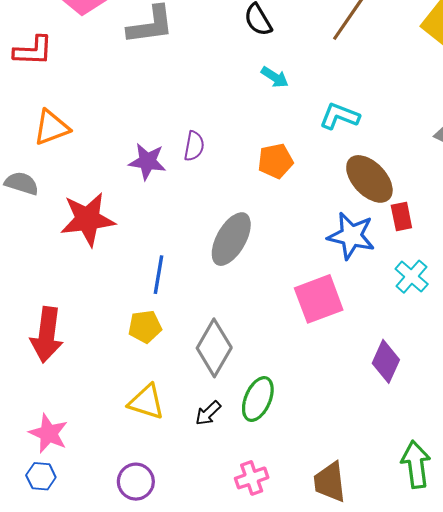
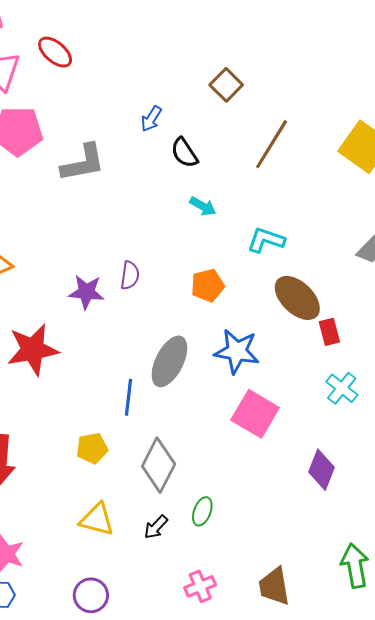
blue star: (351, 236) -> (237, 351), moved
blue line: (158, 275) -> (128, 397), moved
pink square: (319, 299) -> (255, 414), turned -36
green ellipse: (258, 399) -> (202, 511), size x0.7

